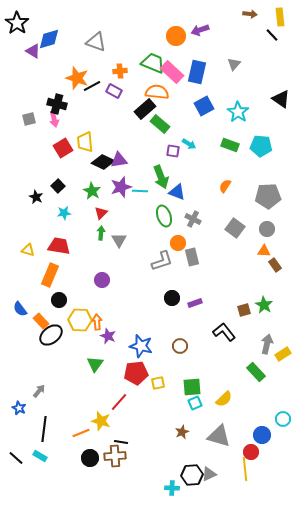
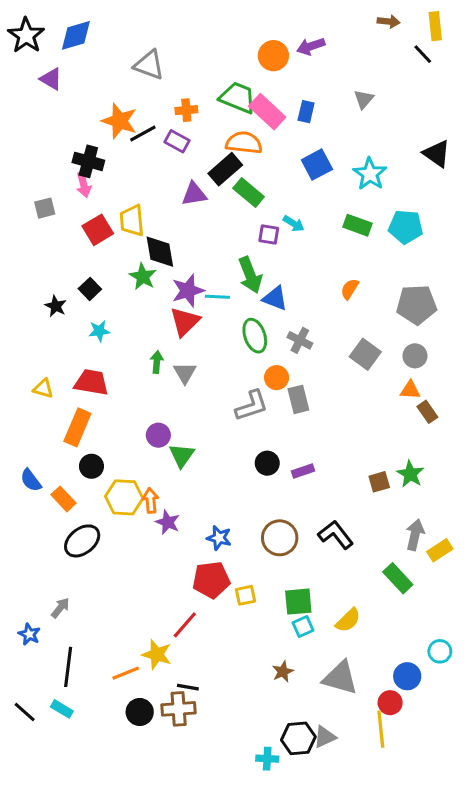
blue diamond: (49, 39) -> (76, 35), moved
blue rectangle: (197, 72) -> (306, 112), size x0.6
gray square: (29, 119) -> (45, 208), moved
purple triangle: (119, 160) -> (194, 194), moved
black diamond: (103, 162) -> (160, 252), turned 55
green star: (92, 191) -> (143, 277), moved
red triangle: (101, 213) -> (185, 322), moved, size x1.5
black L-shape: (224, 332) -> (336, 535), moved
black ellipse: (51, 335) -> (82, 541), moved
blue star: (141, 346) -> (219, 538), size x0.7
brown circle: (180, 346) -> (280, 538), size x1.5
green triangle: (95, 364) -> (182, 455), moved

